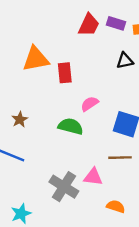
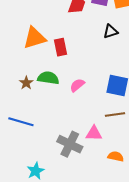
pink semicircle: (90, 104) -> (77, 85), moved
brown star: (20, 119) -> (26, 83), moved
green semicircle: (71, 126) -> (48, 78), moved

